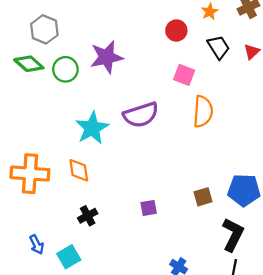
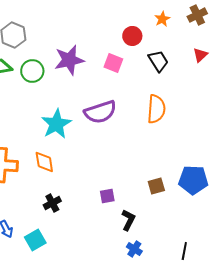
black trapezoid: (218, 47) -> (158, 61), moved
pink square: (184, 75) -> (113, 63), moved
black L-shape: (233, 235) -> (128, 220), moved, size x0.7

